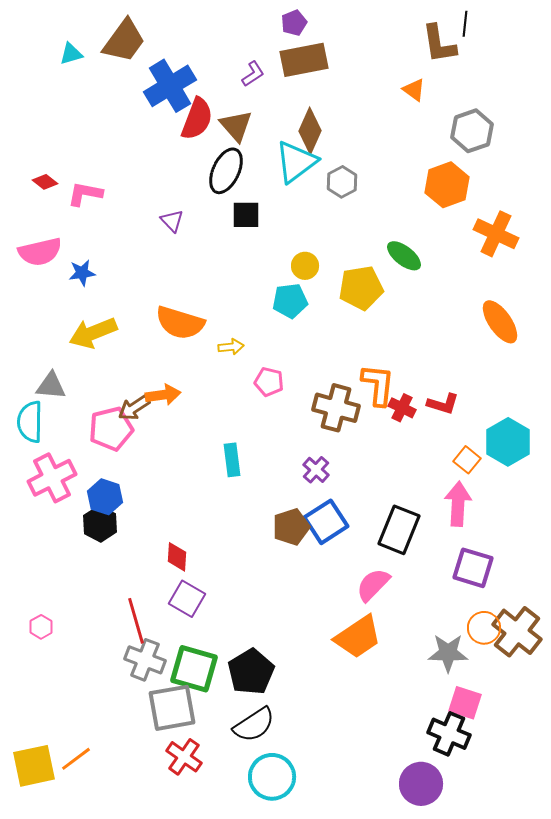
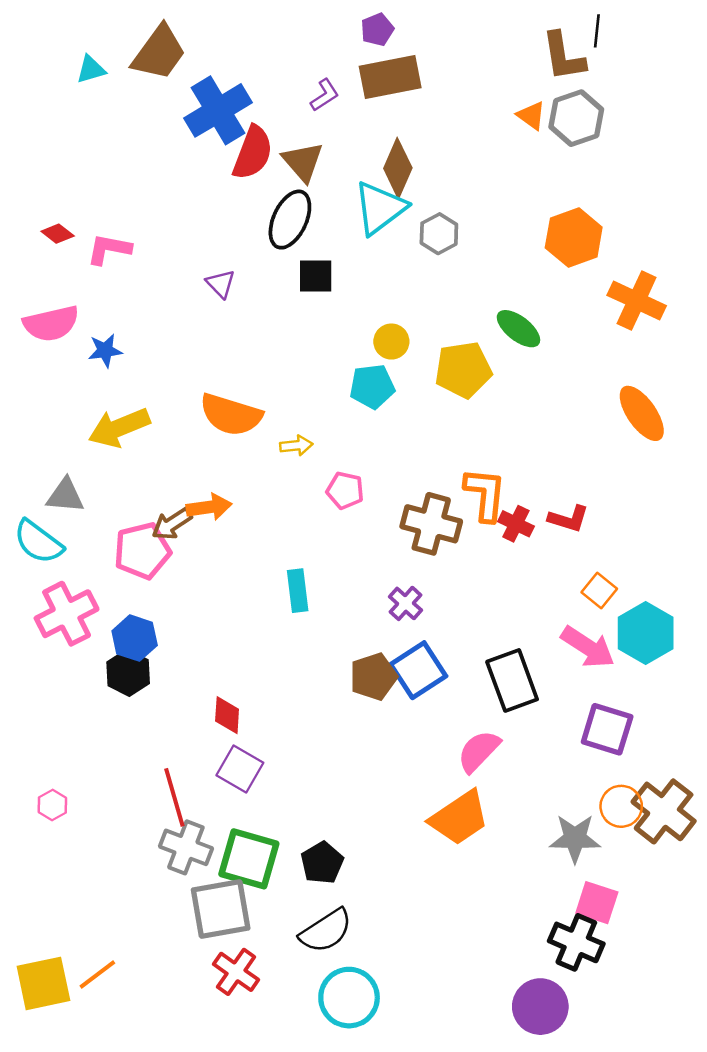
gray hexagon: (472, 131) -> (576, 118), moved
cyan semicircle: (30, 422) -> (38, 542), turned -54
cyan hexagon: (508, 442) -> (646, 633), moved
pink arrow: (458, 504) -> (588, 647), turned 120
black rectangle: (399, 530) -> (512, 680), turned -42
black pentagon: (251, 672) -> (322, 863), size x0.7

